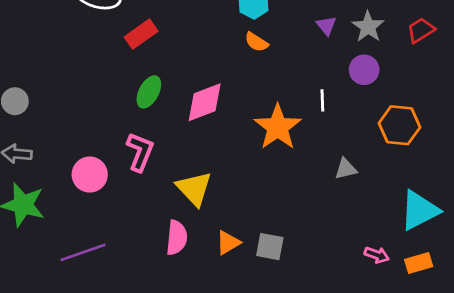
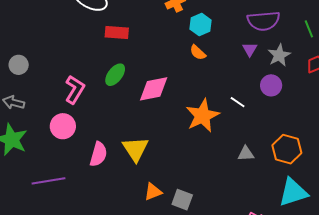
red rectangle: (141, 34) -> (117, 33), turned 30
white line: (322, 100) -> (238, 102), turned -63
orange hexagon: (399, 125) -> (287, 149), moved
pink L-shape: (140, 152) -> (75, 89), moved
pink semicircle: (177, 238) -> (98, 154), moved

